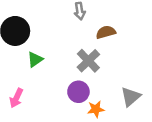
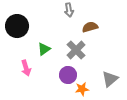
green triangle: (35, 59) -> (44, 49), moved
pink arrow: (16, 98) -> (26, 68), moved, turned -42

